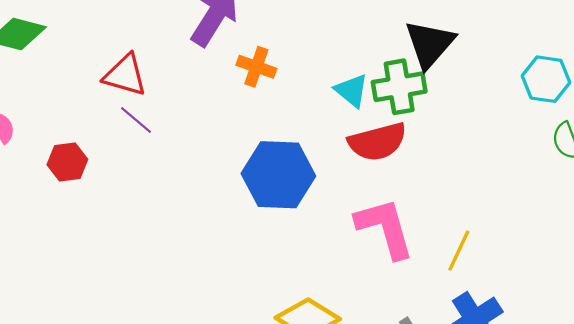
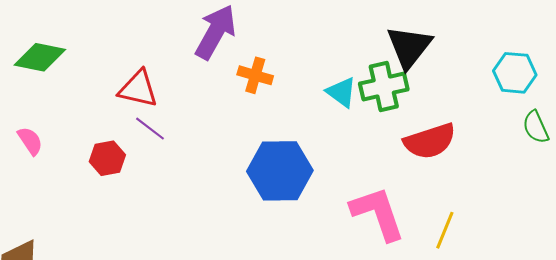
red semicircle: (377, 142) -> (430, 141), moved
red hexagon: (67, 162) -> (107, 158), moved

